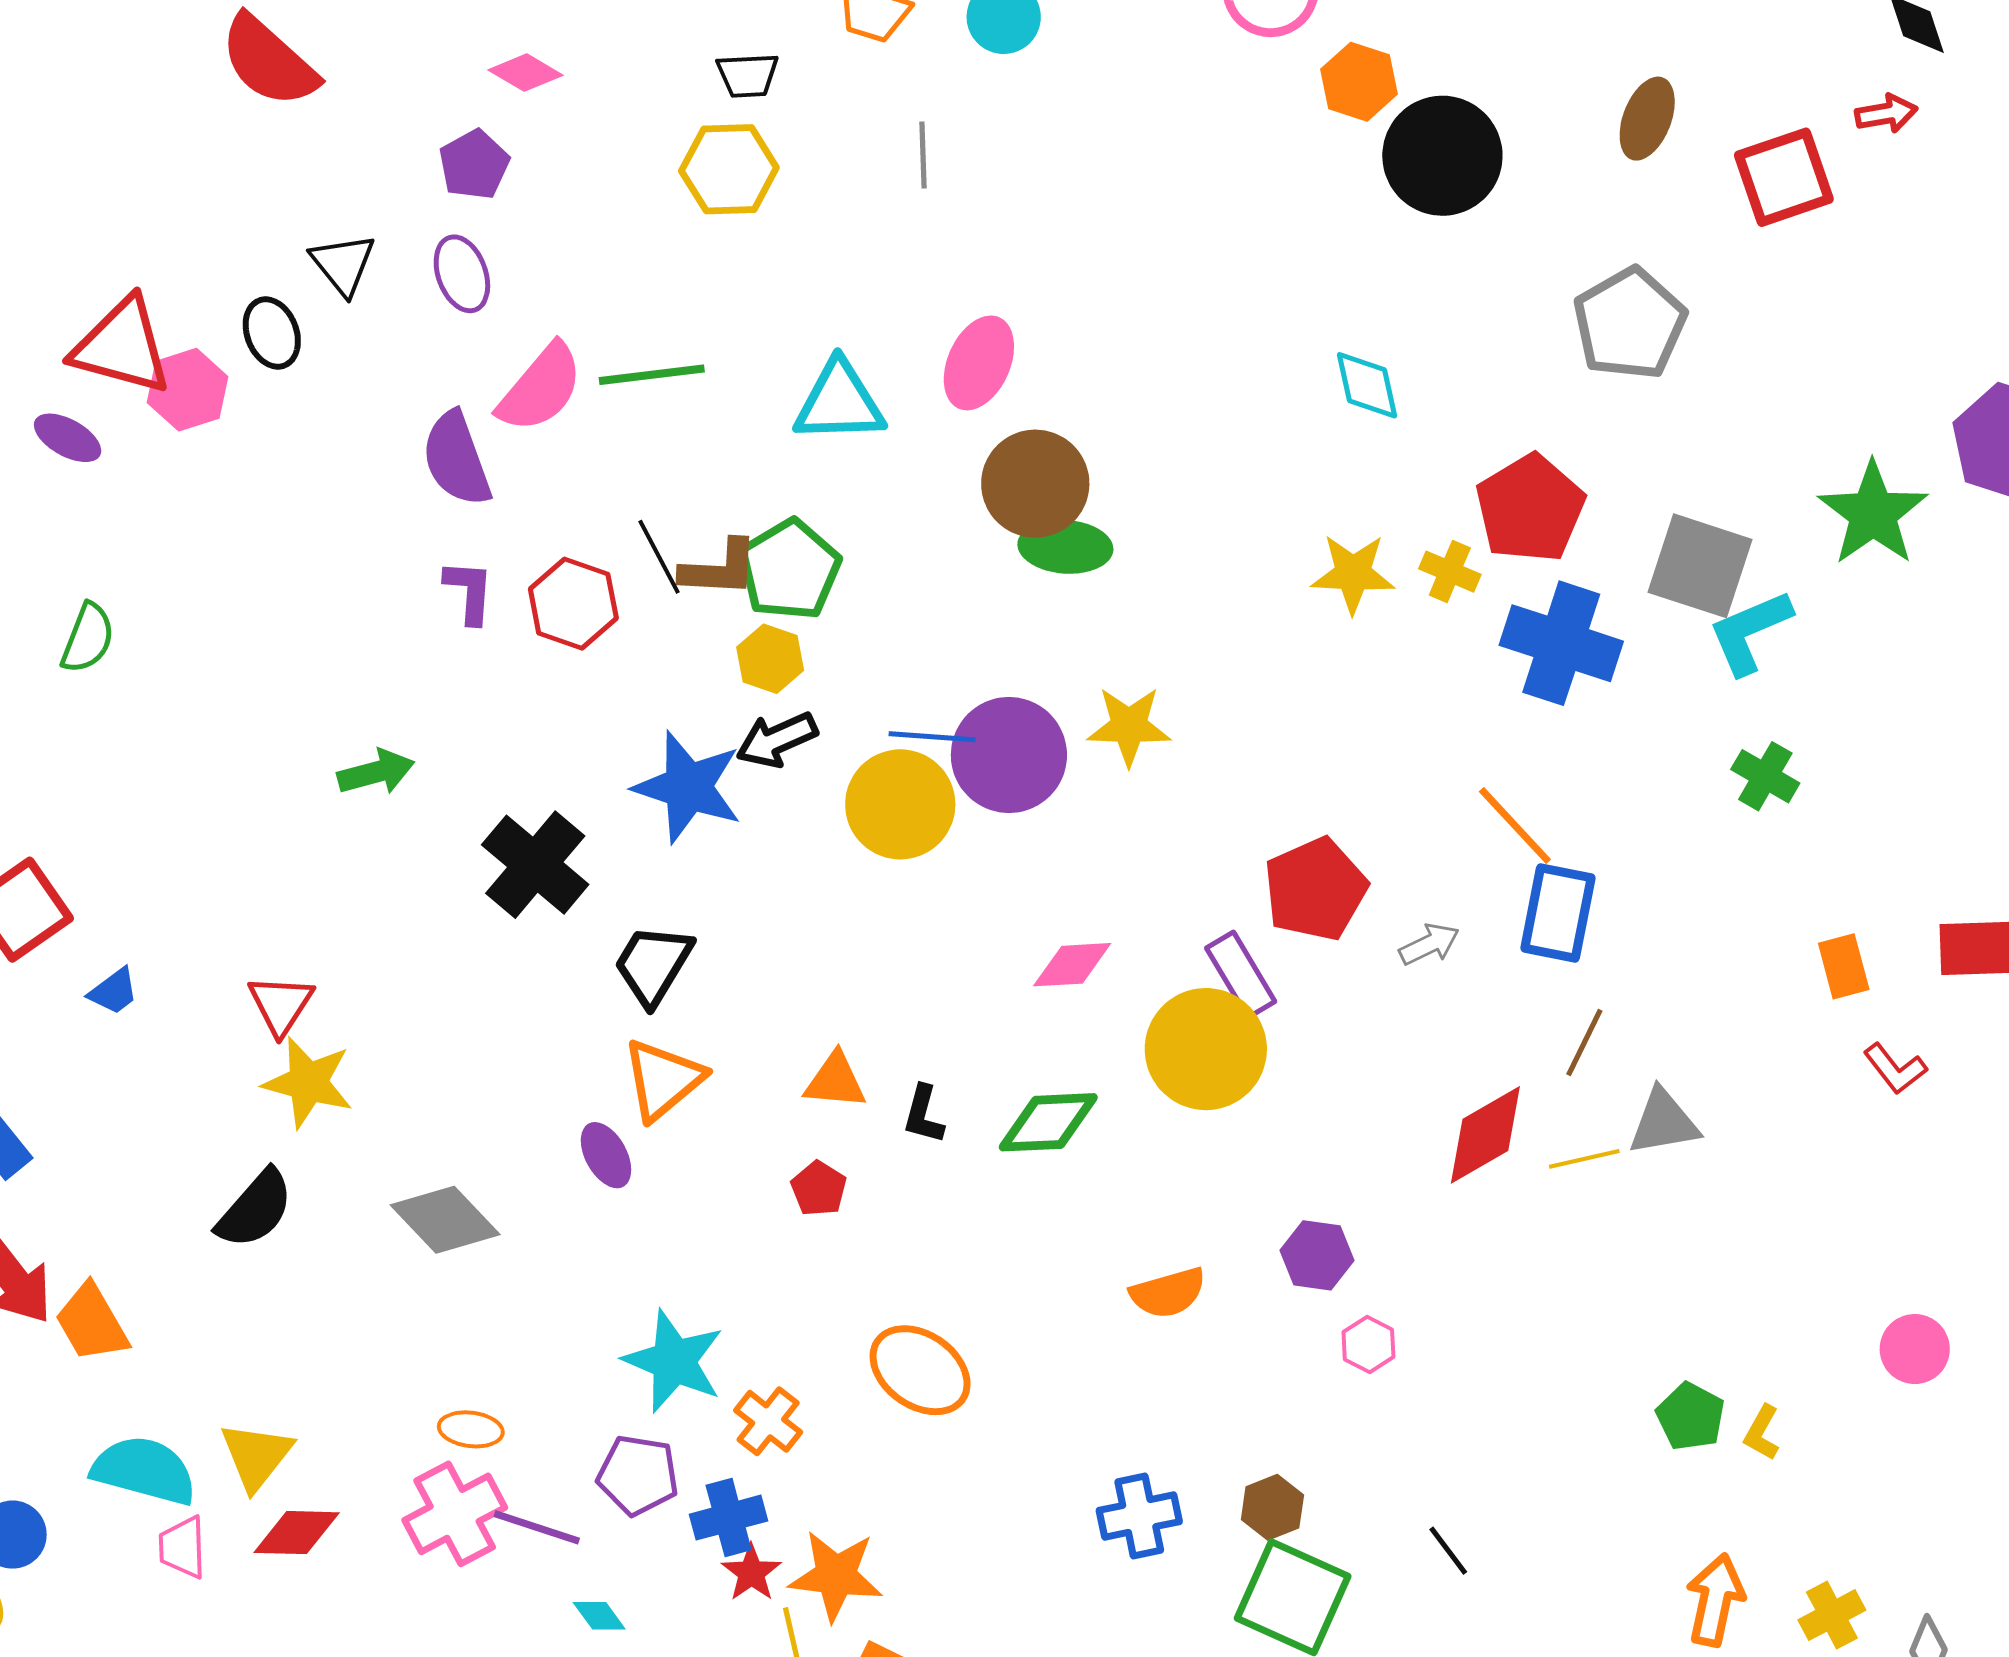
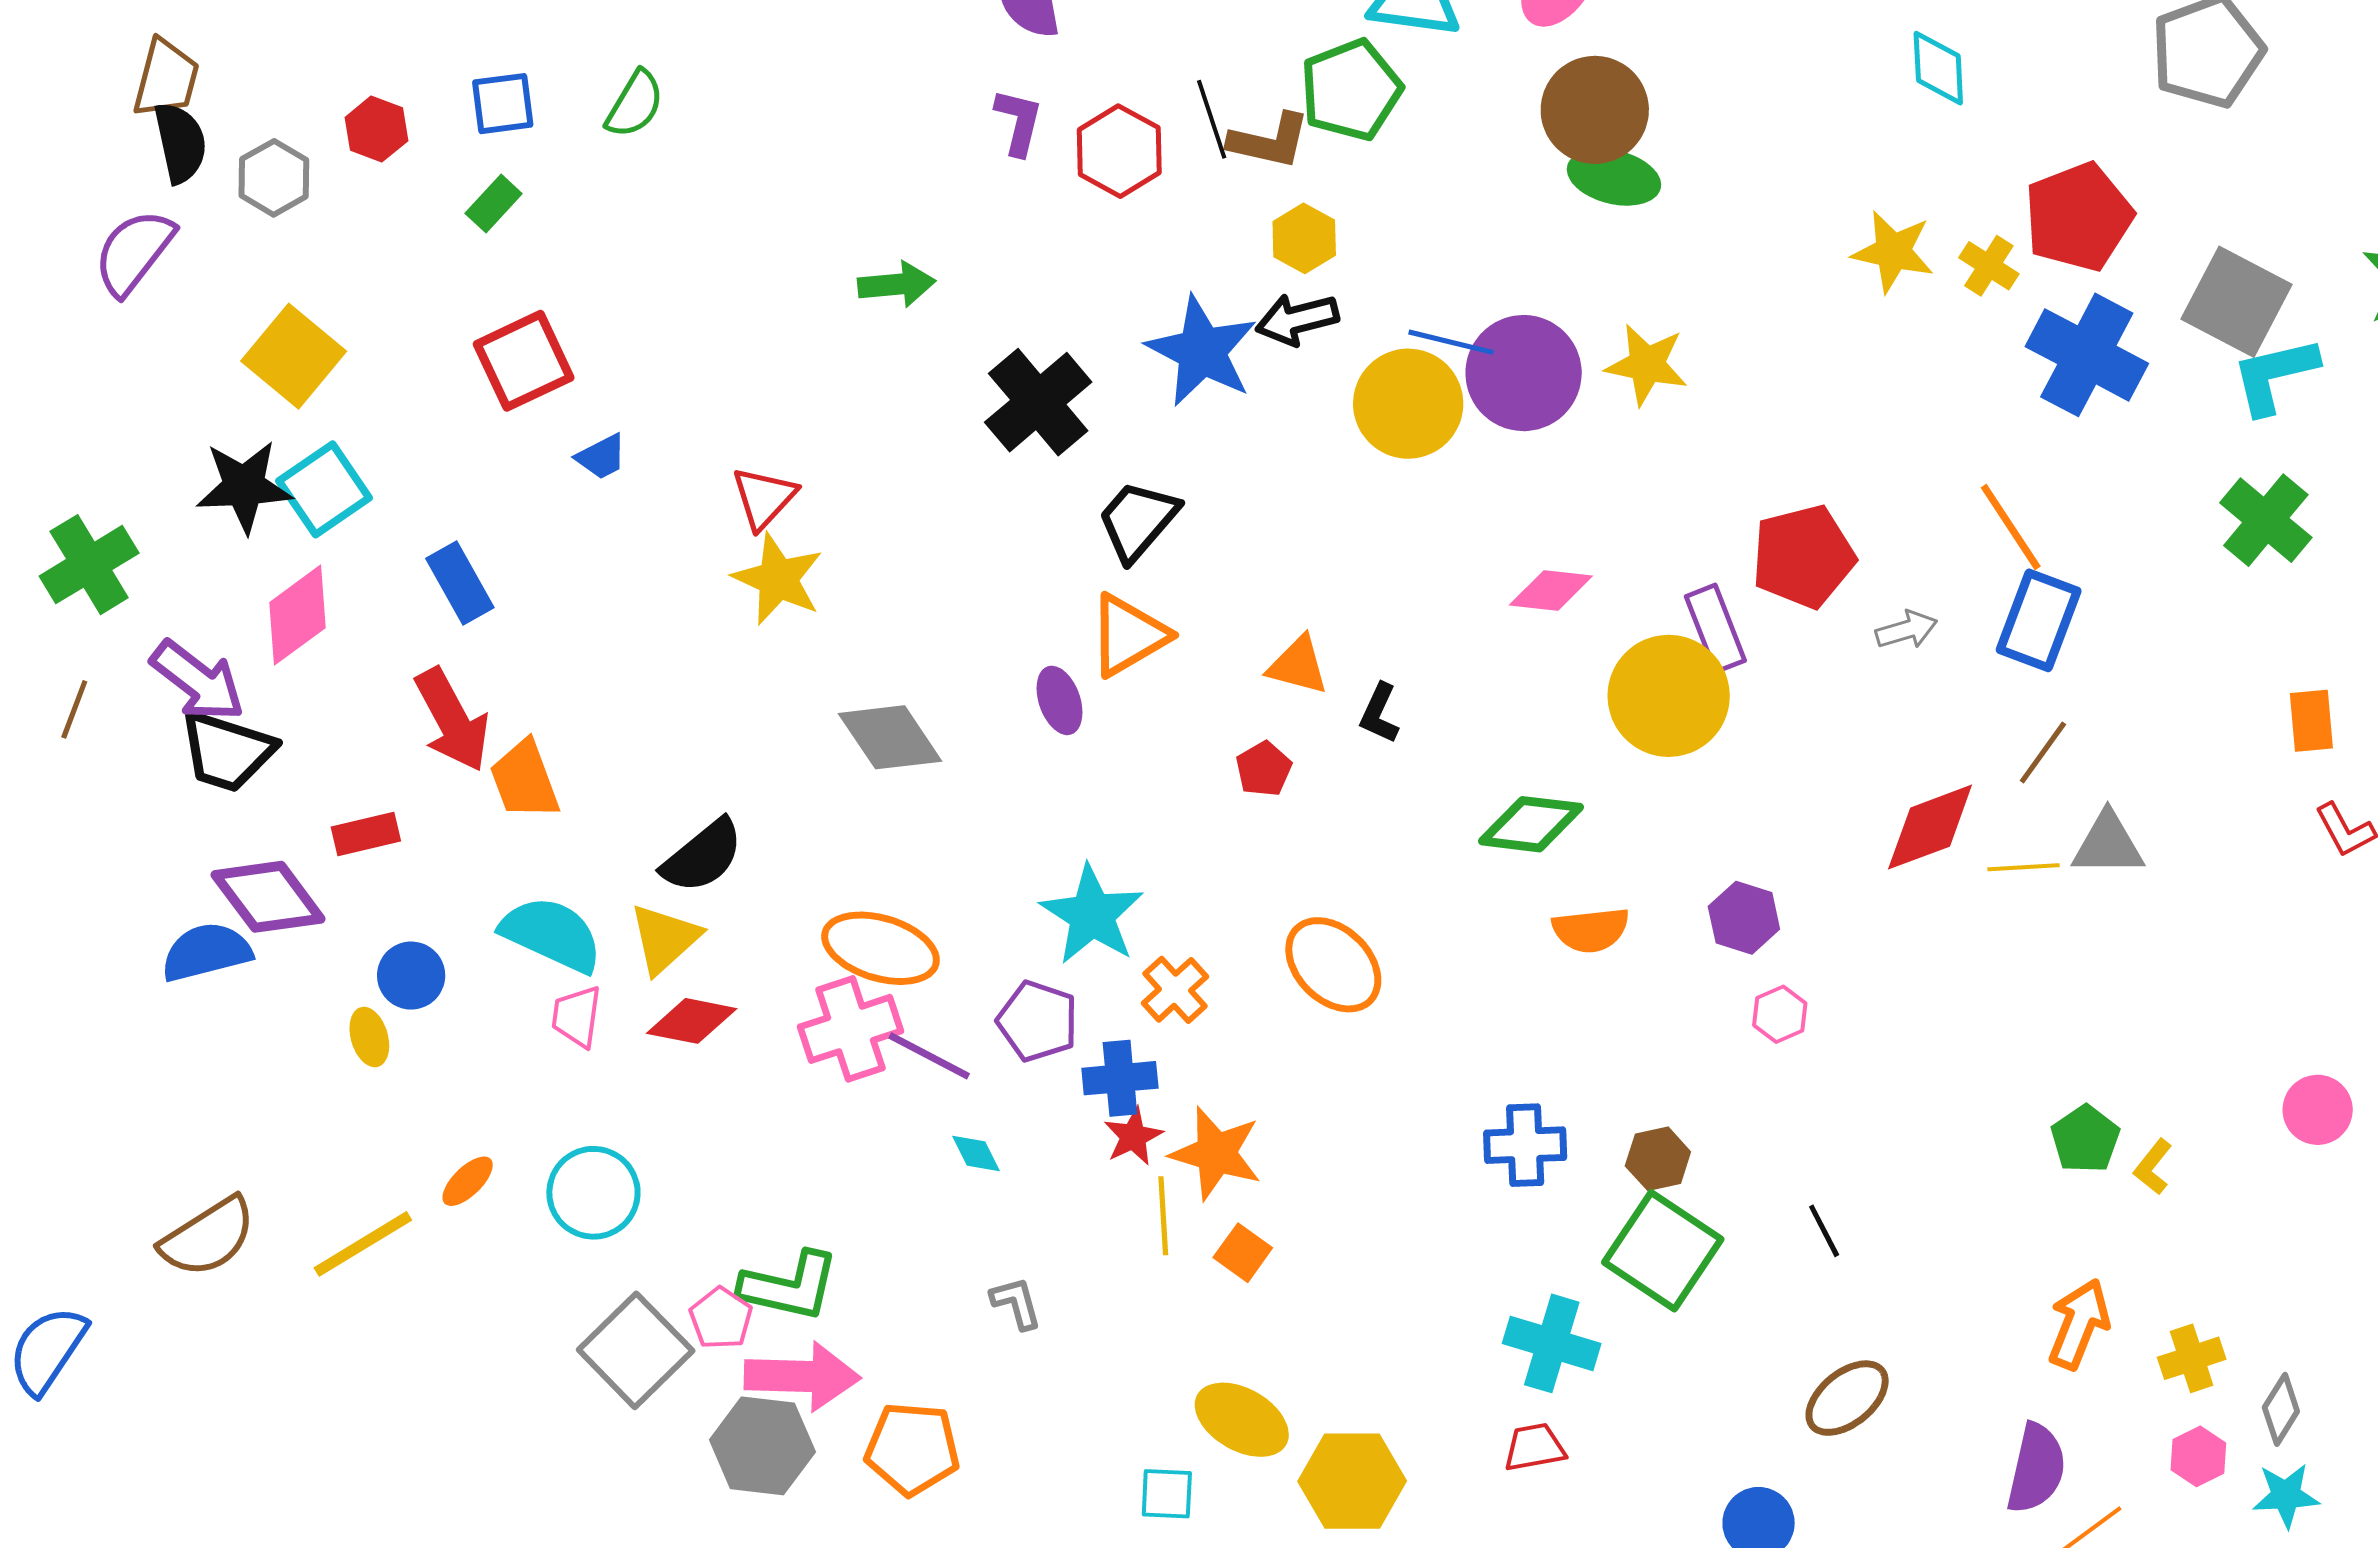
green pentagon: (790, 570) -> (1351, 90), moved
green cross: (1765, 776) -> (2266, 520), size x1.4
green diamond: (1048, 1122) -> (1531, 824), moved
black semicircle: (255, 1209) -> (703, 856), moved
orange ellipse: (471, 1429) -> (880, 948), size x1.8

